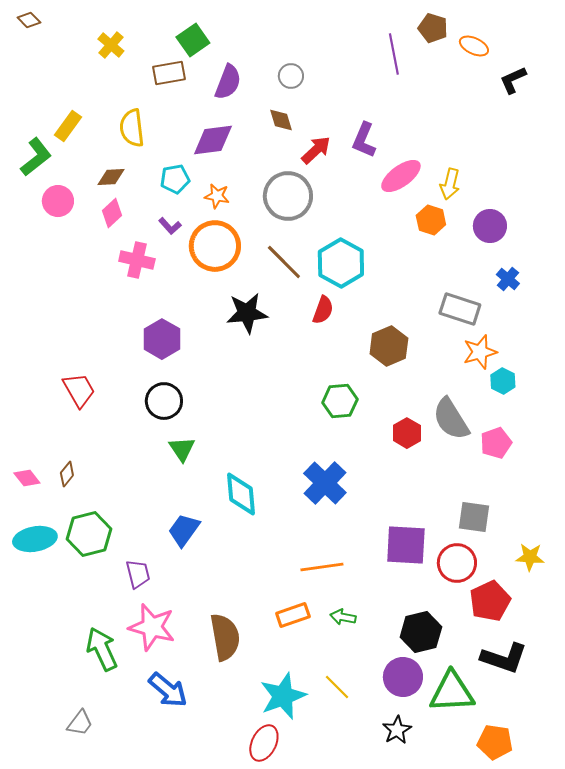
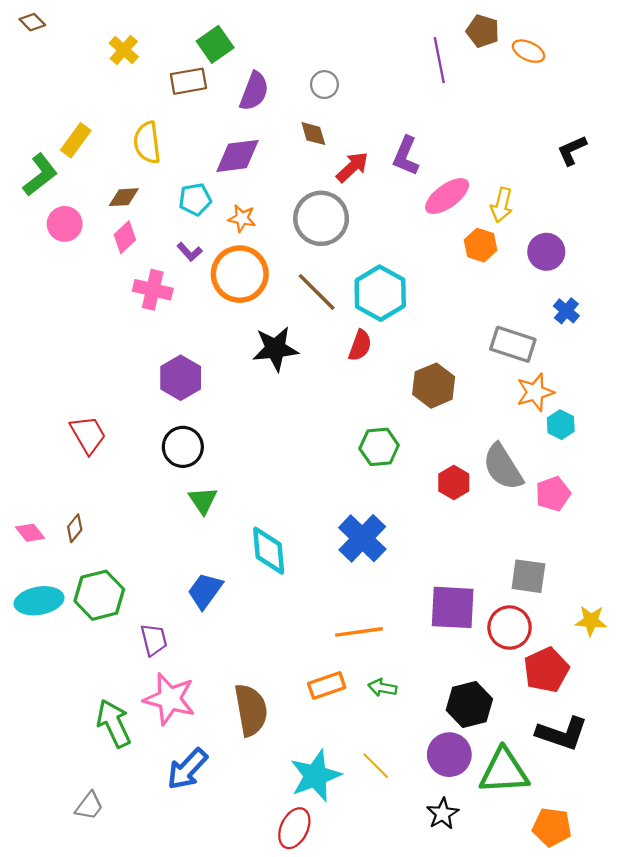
black L-shape: (513, 80) -> (572, 150), moved
blue arrow: (168, 690) -> (187, 769), turned 93

